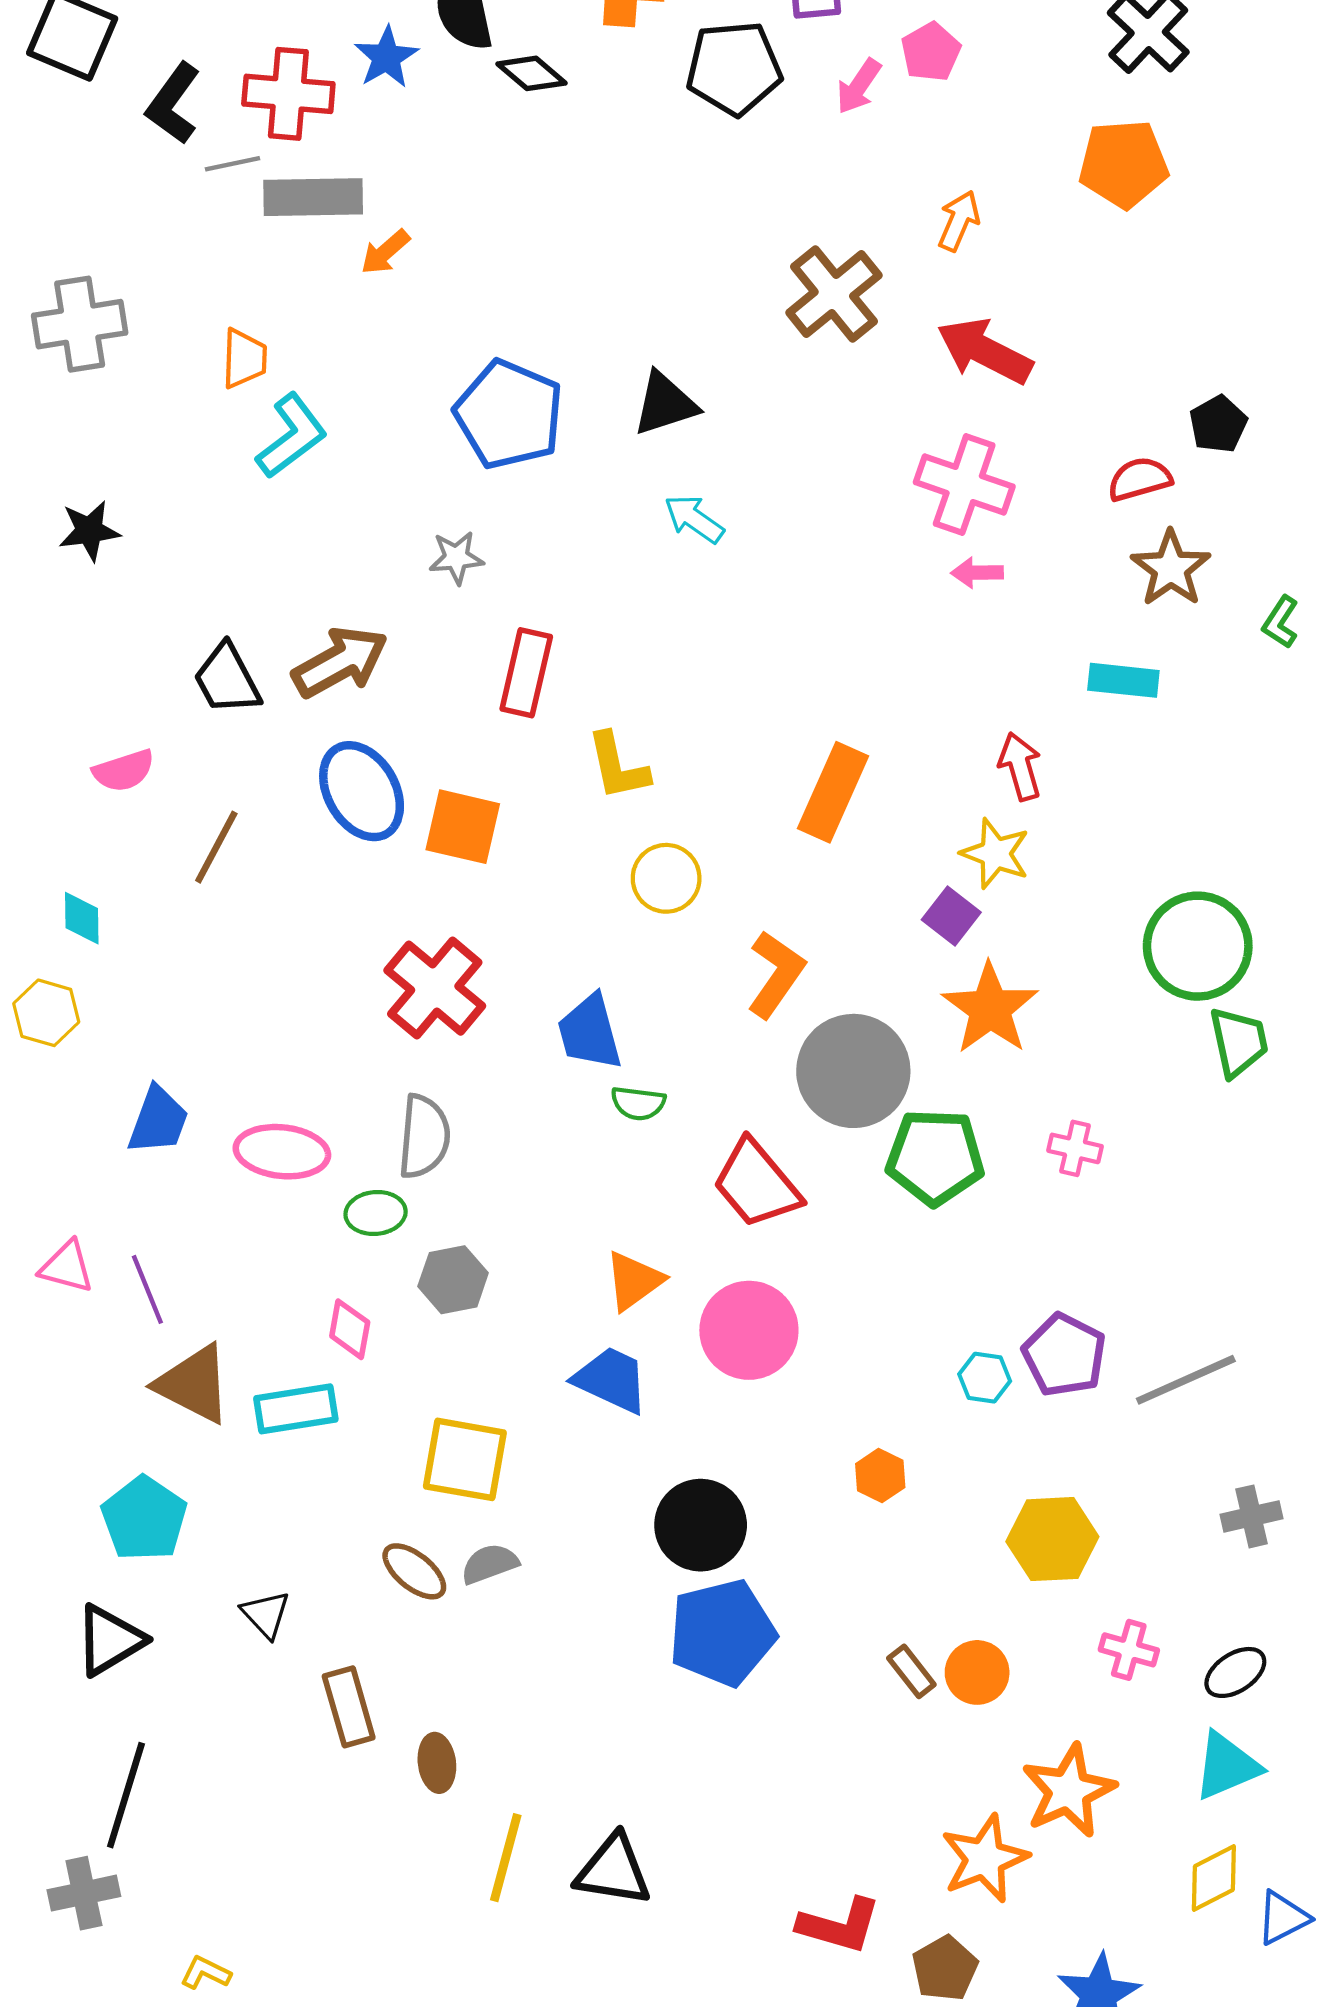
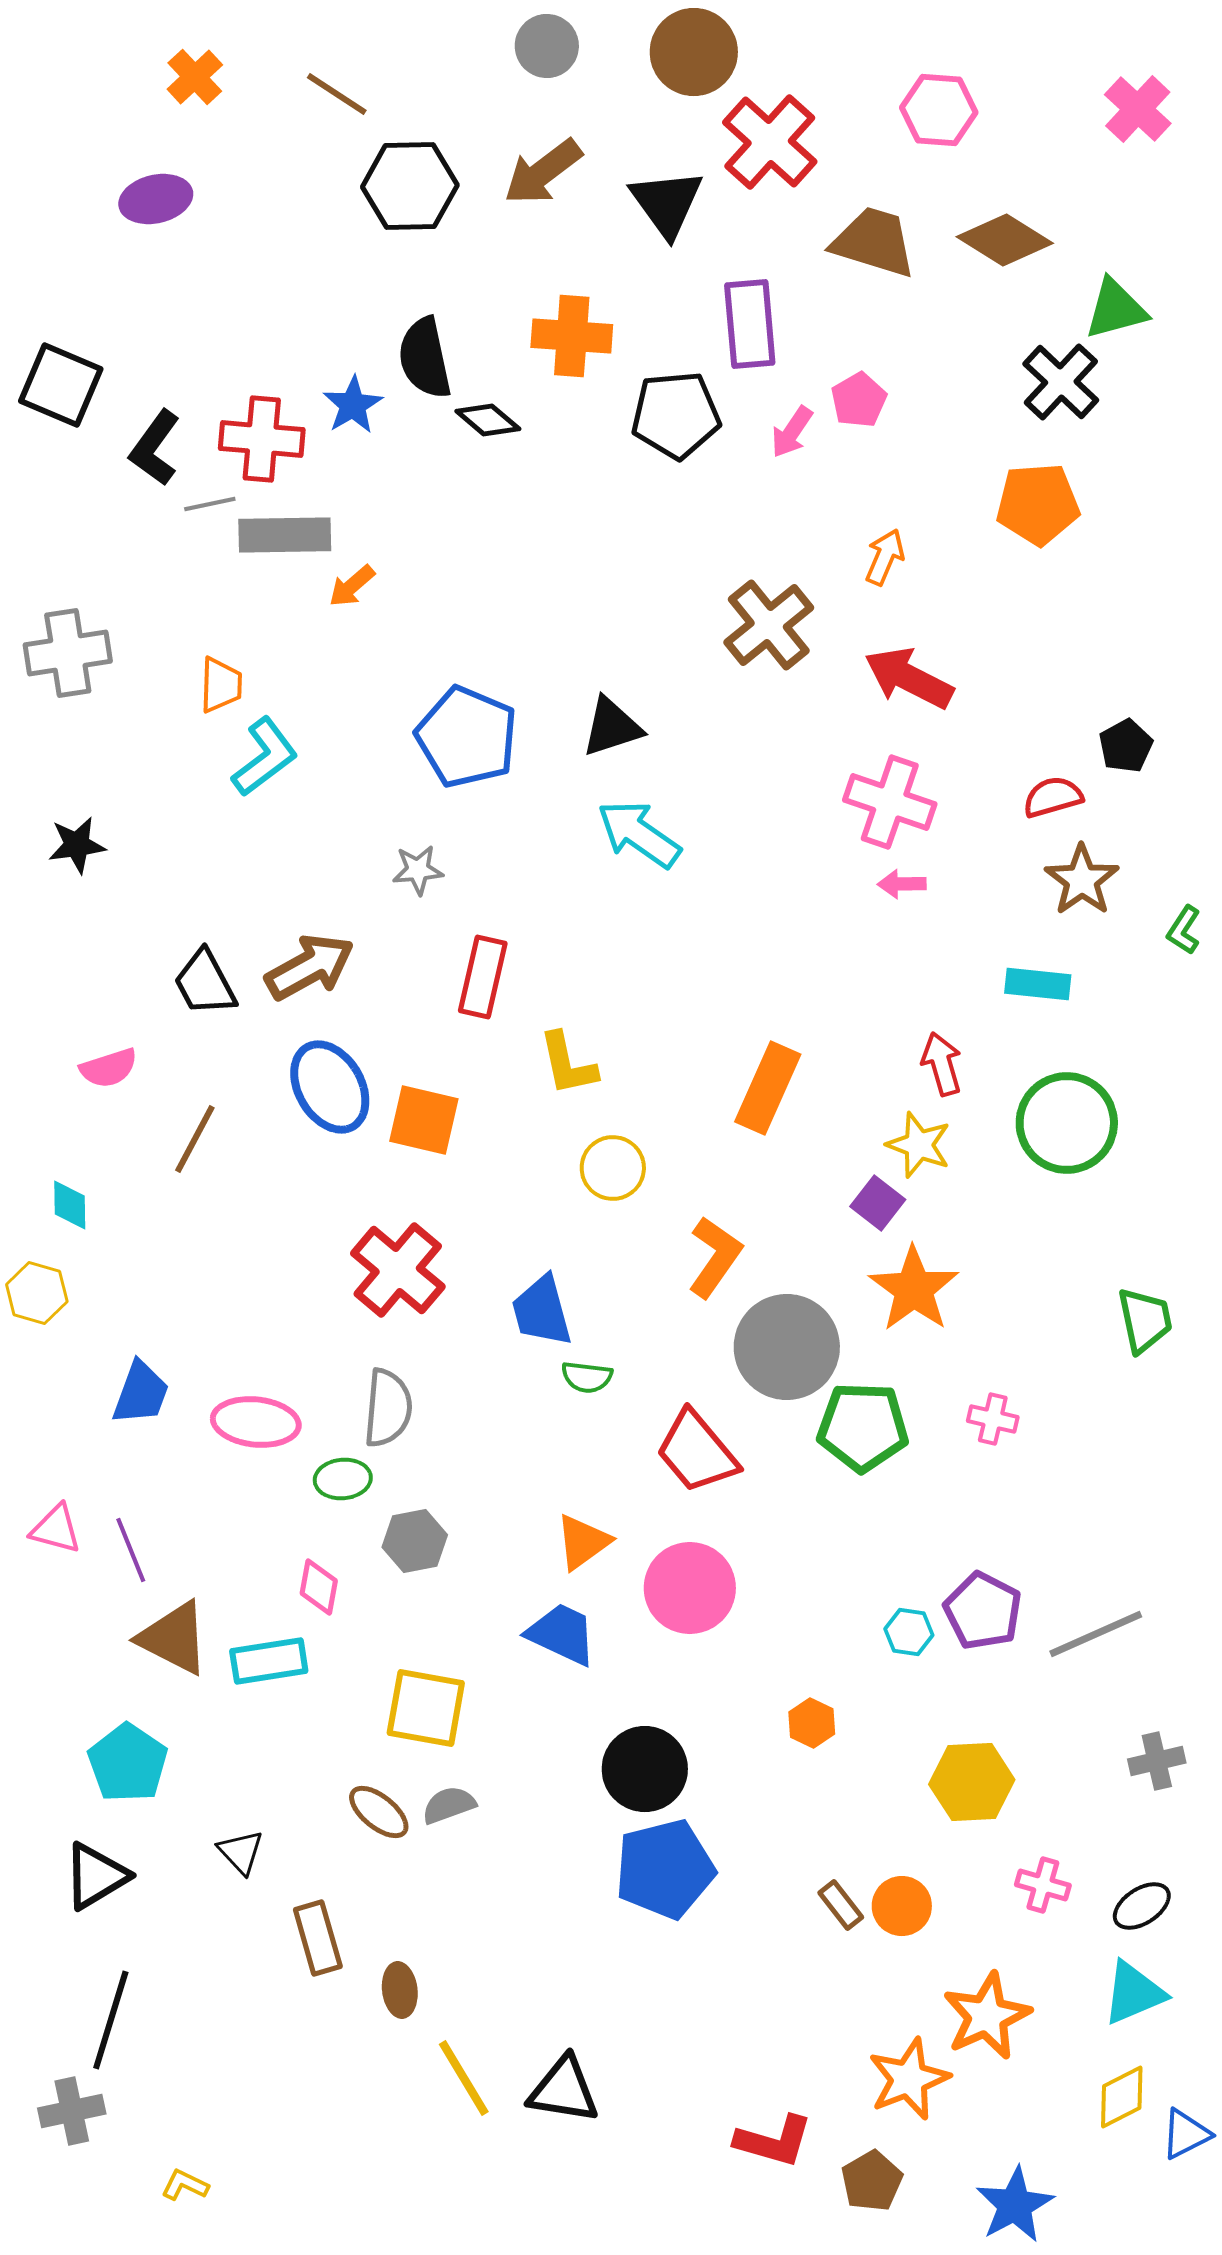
cyan arrow: (694, 519) -> (639, 834), size x1.5
green circle: (1198, 946) -> (1067, 1123), moved
yellow line: (506, 1858) -> (464, 2078), turned -46

